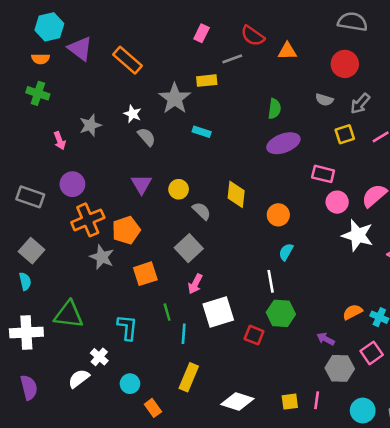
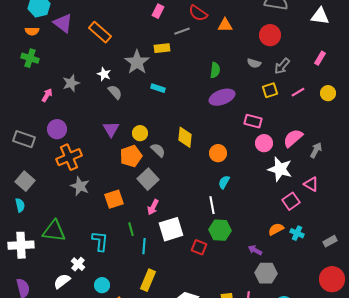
pink arrow: (60, 141) -> (47, 95), turned -128
orange pentagon: (126, 230) -> (131, 156), moved
pink square: (372, 353) -> (291, 201), moved

